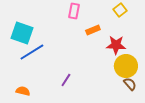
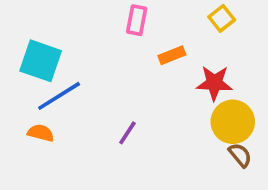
purple line: (66, 80) -> (127, 133), moved
orange semicircle: (23, 91) -> (41, 133), moved

